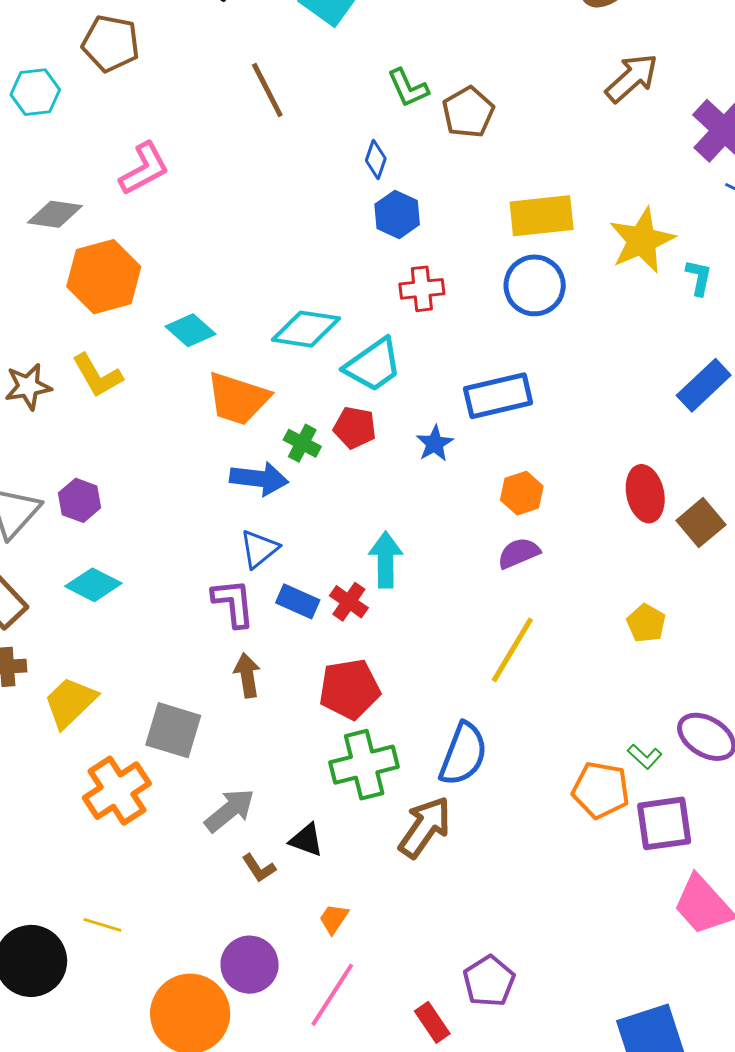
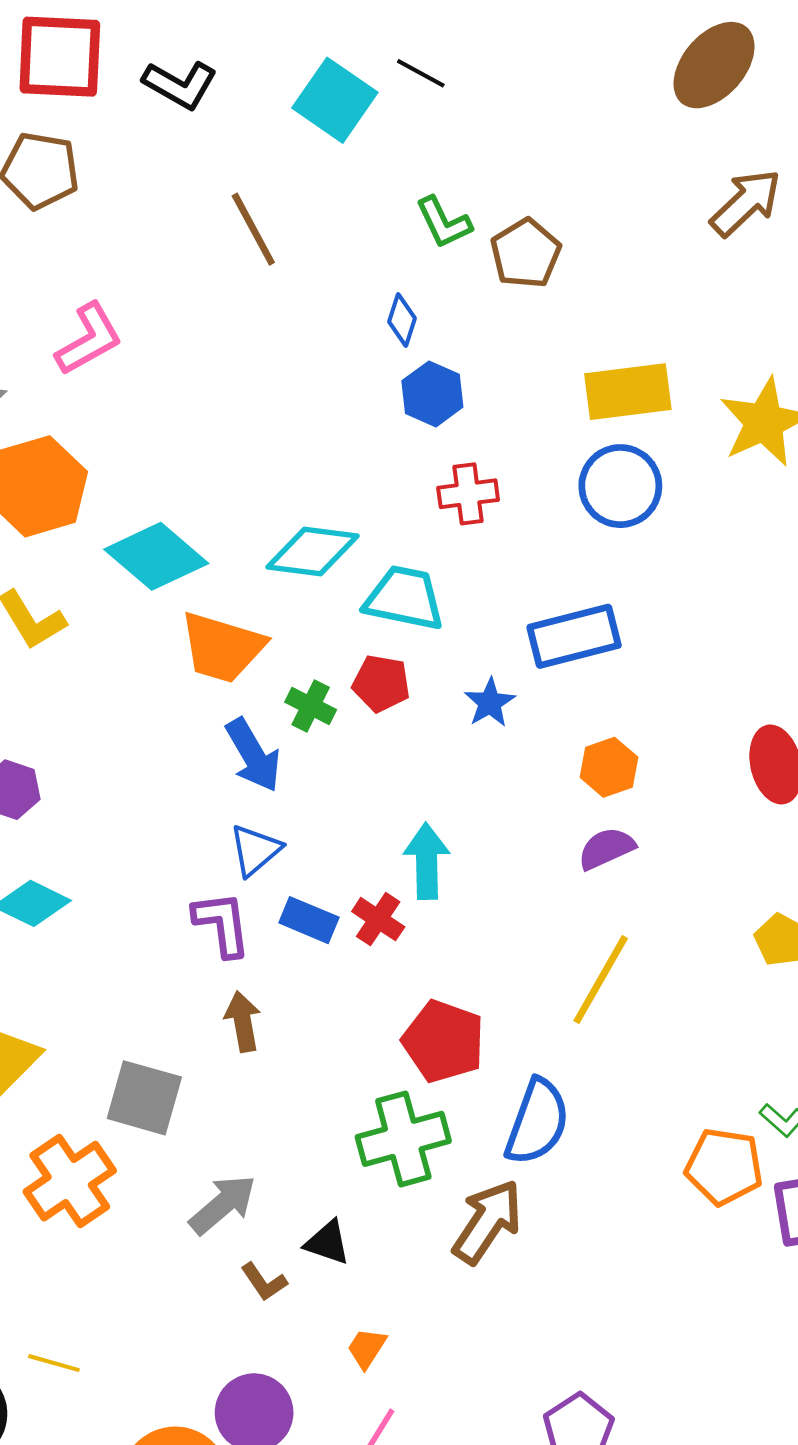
cyan diamond: (190, 330) -> (156, 556), size x1.5
cyan trapezoid: (373, 365) -> (404, 598), turned -132
blue arrow: (259, 479) -> (253, 755), turned 54
red pentagon: (349, 689) -> (443, 1041), moved, turned 30

